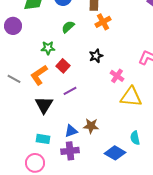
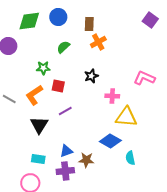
red square: (63, 66) -> (58, 86), turned -32
pink cross: (117, 76) -> (112, 96), turned -32
brown star: (91, 126) -> (86, 160), moved
blue diamond: (115, 153) -> (110, 141), moved

